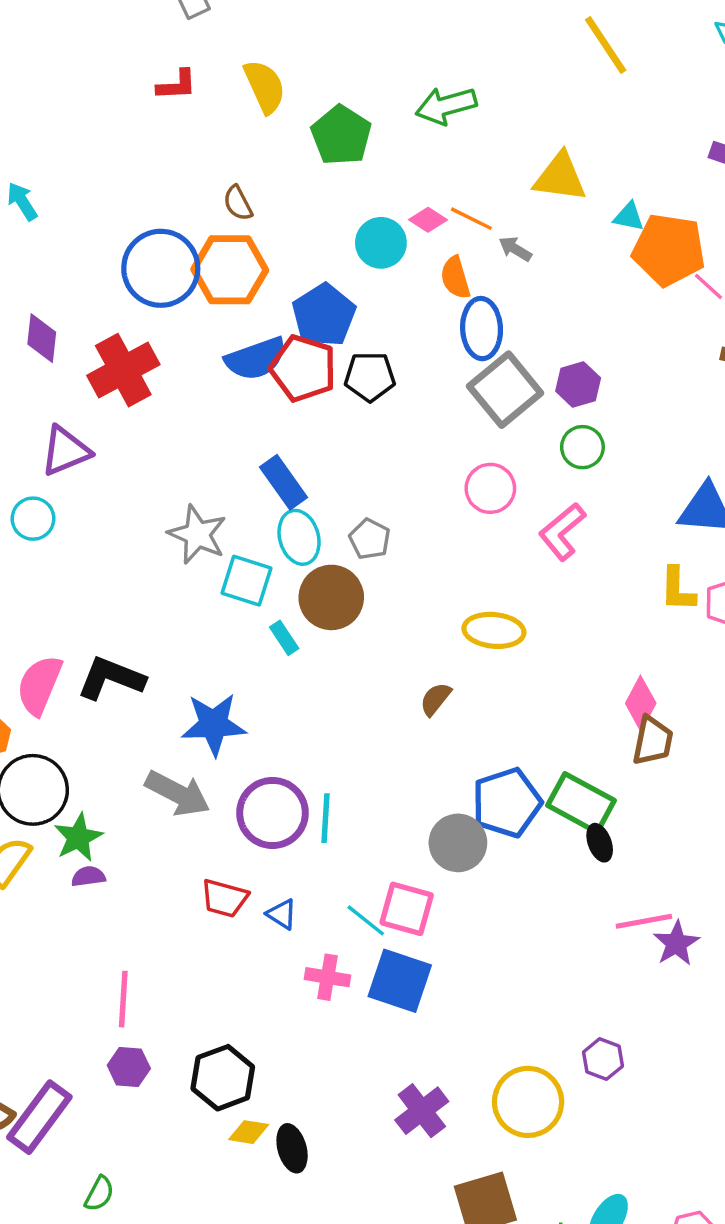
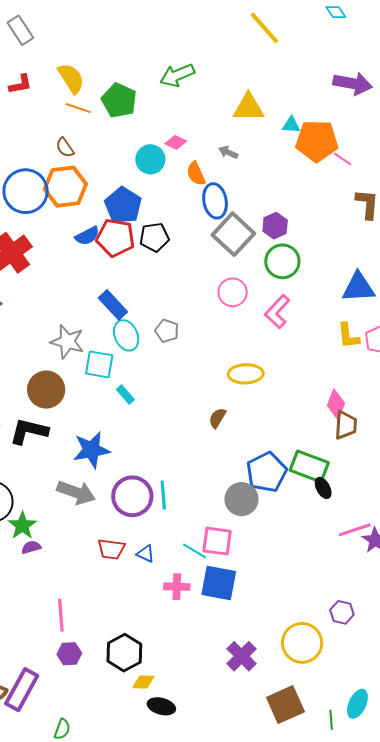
orange line: (471, 219) -> (78, 108), moved
blue semicircle: (256, 359) -> (87, 236), size x0.7
green circle: (582, 447) -> (282, 261), size x1.4
brown circle: (331, 597) -> (46, 390), moved
black ellipse: (292, 1148) -> (161, 706), moved, turned -52

